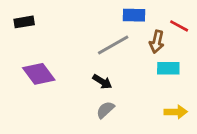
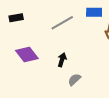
gray line: (113, 45) -> (62, 23), moved
black arrow: (102, 82) -> (62, 60), moved, turned -104

